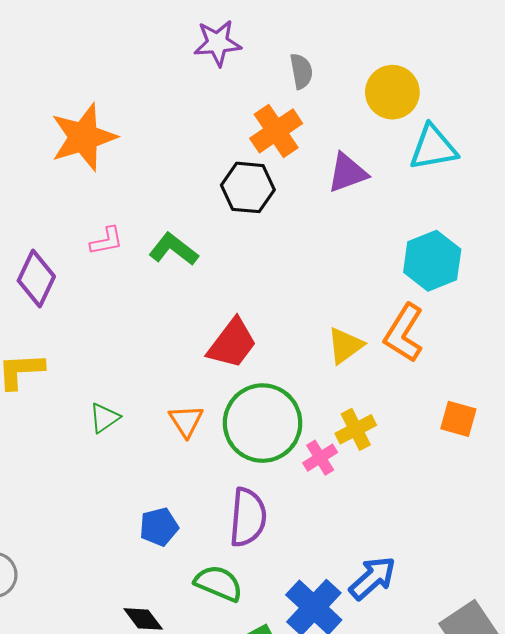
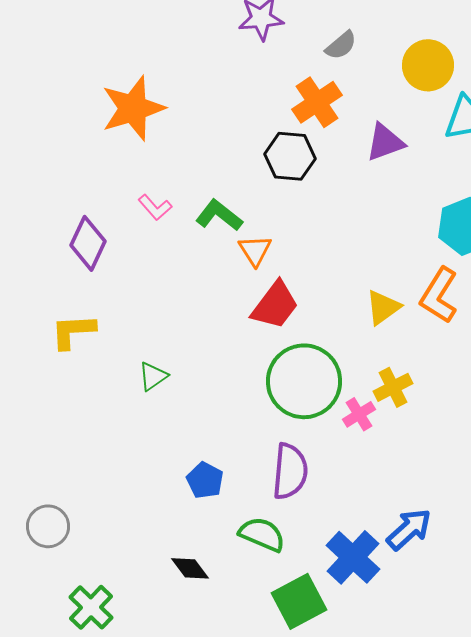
gray semicircle: (301, 71) -> (341, 45), turned 60
pink L-shape: (106, 241) -> (155, 207), turned 60
orange triangle: (186, 421) -> (255, 250), moved
blue pentagon: (159, 527) -> (205, 480), turned -30

